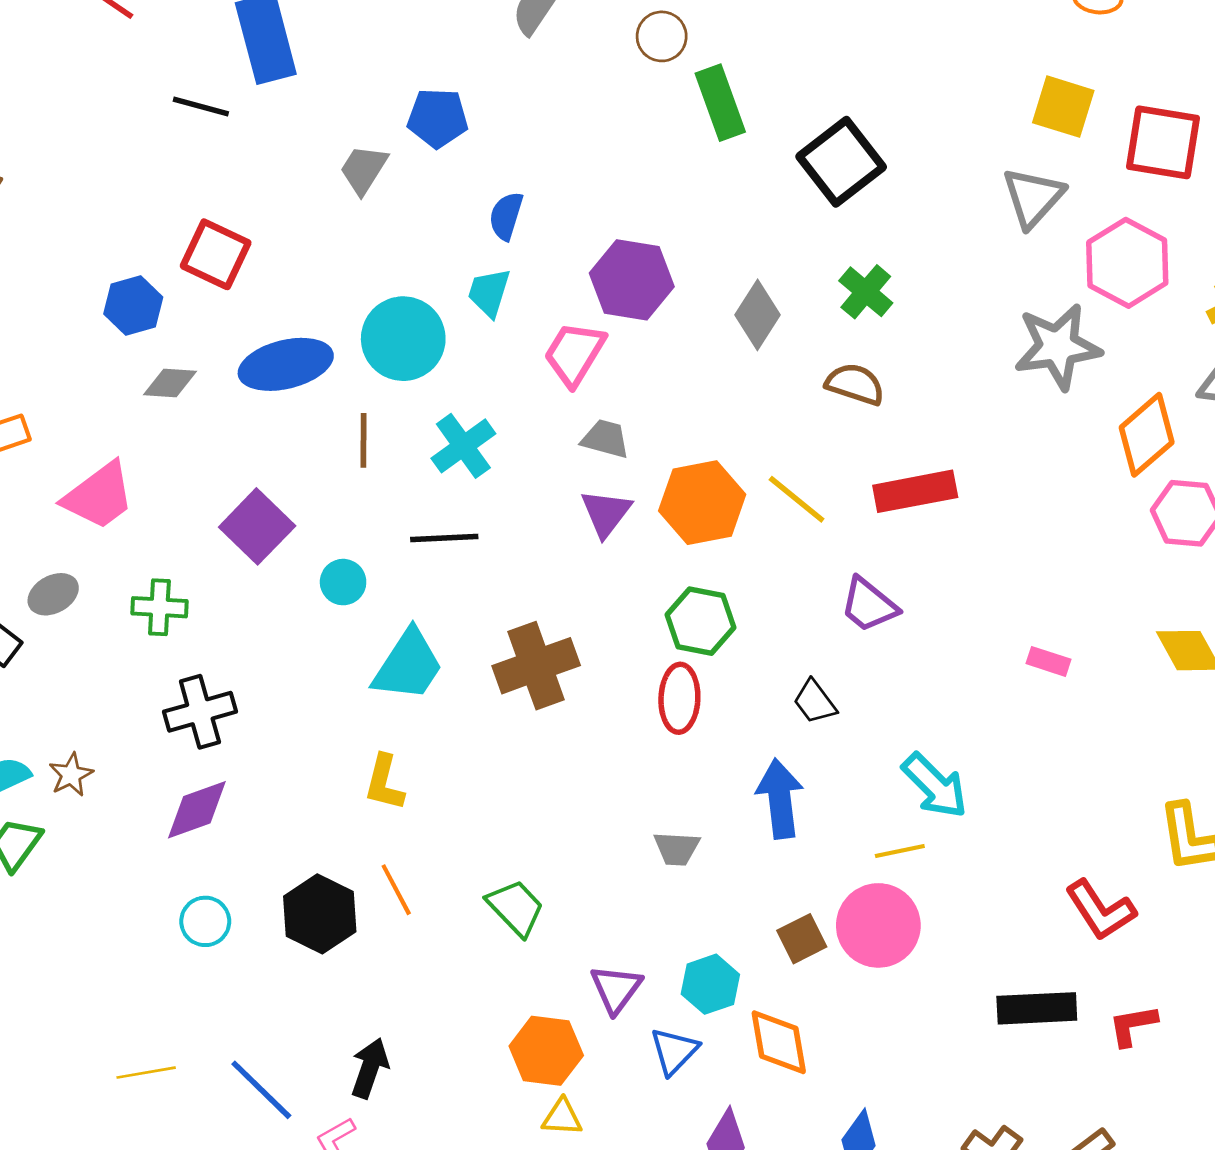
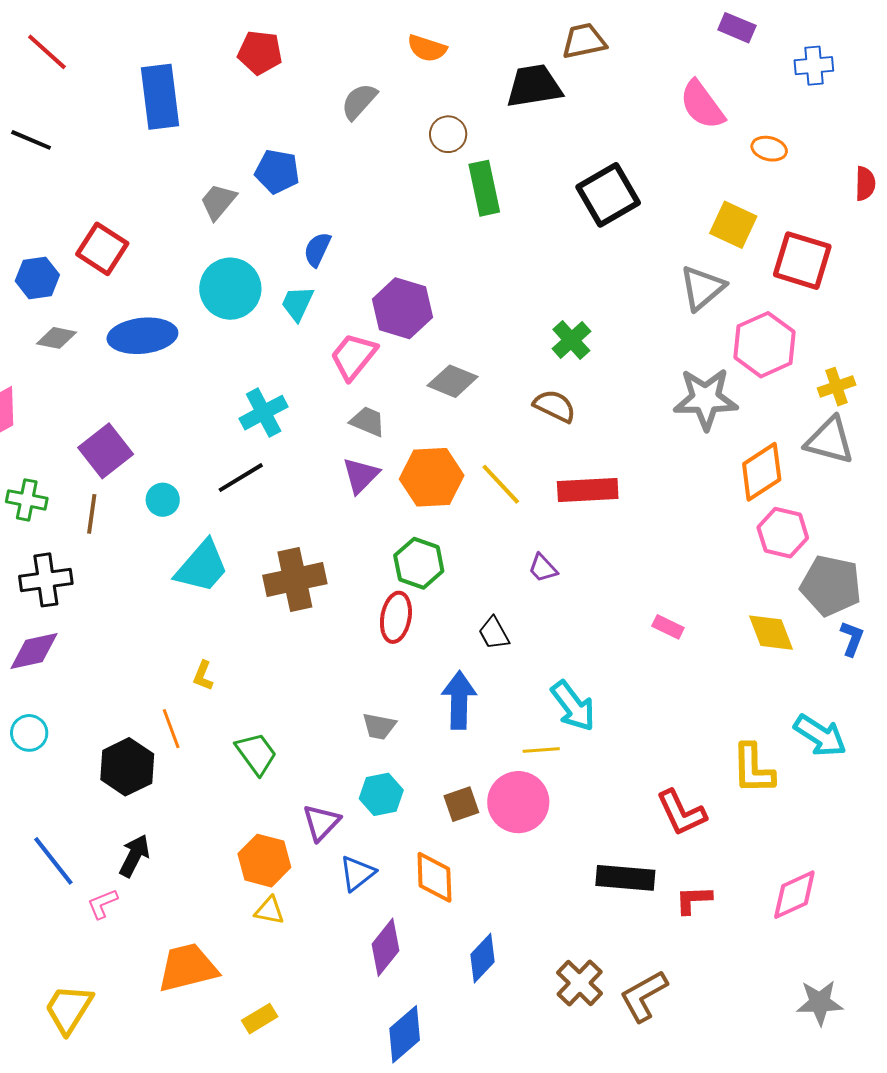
black line: (201, 106) -> (31, 140), moved
black square: (841, 162) -> (608, 195), moved
gray diamond: (758, 315) -> (453, 381), moved, turned 72
cyan circle: (403, 339) -> (230, 289), moved
brown line: (364, 440) -> (92, 514), moved
black line: (444, 538) -> (241, 478), turned -36
purple trapezoid: (869, 605) -> (543, 568), size x0.7
yellow L-shape: (384, 783) -> (203, 676), moved, size x0.7
black hexagon: (320, 914) -> (127, 767), moved
cyan hexagon: (710, 984) -> (381, 794), moved

